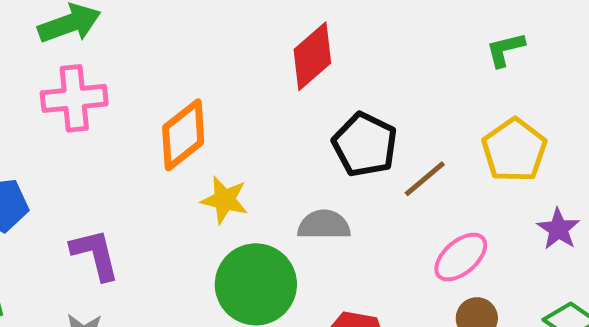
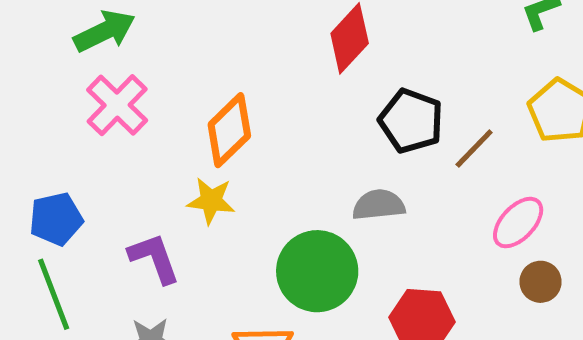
pink cross: (74, 98) -> (117, 105), turned -34
yellow star: (225, 200) -> (211, 201), moved

